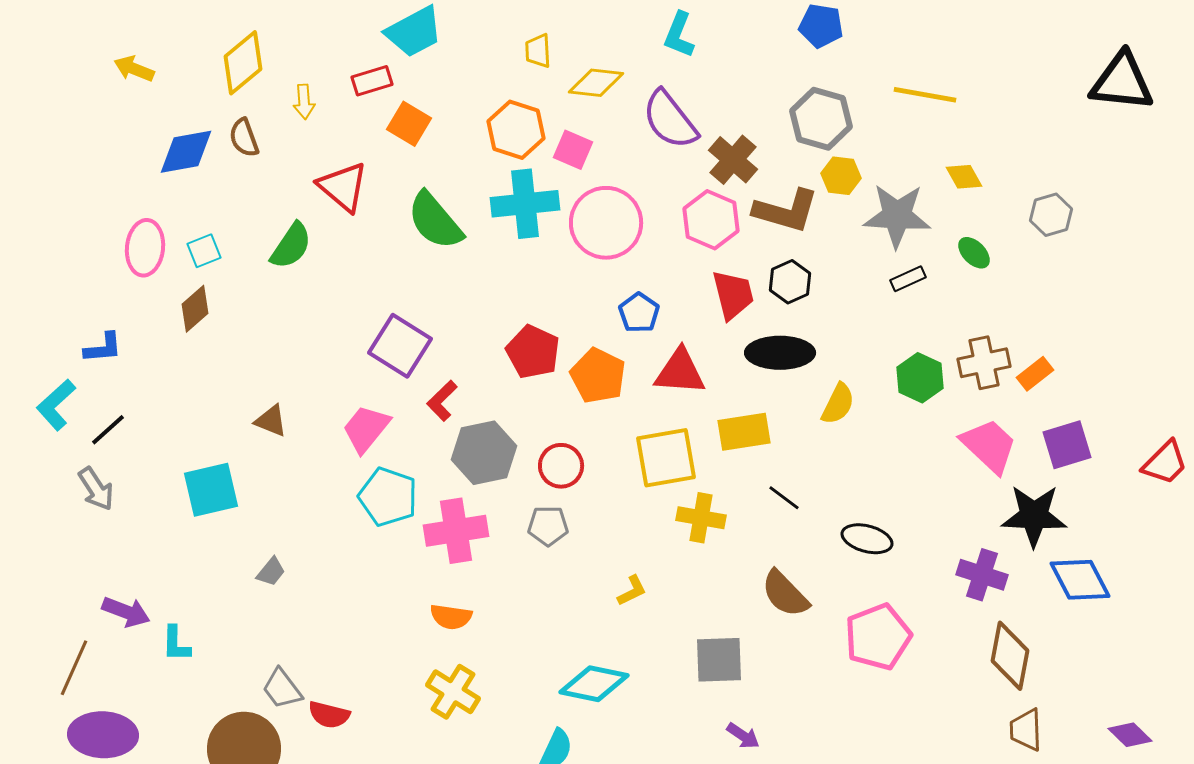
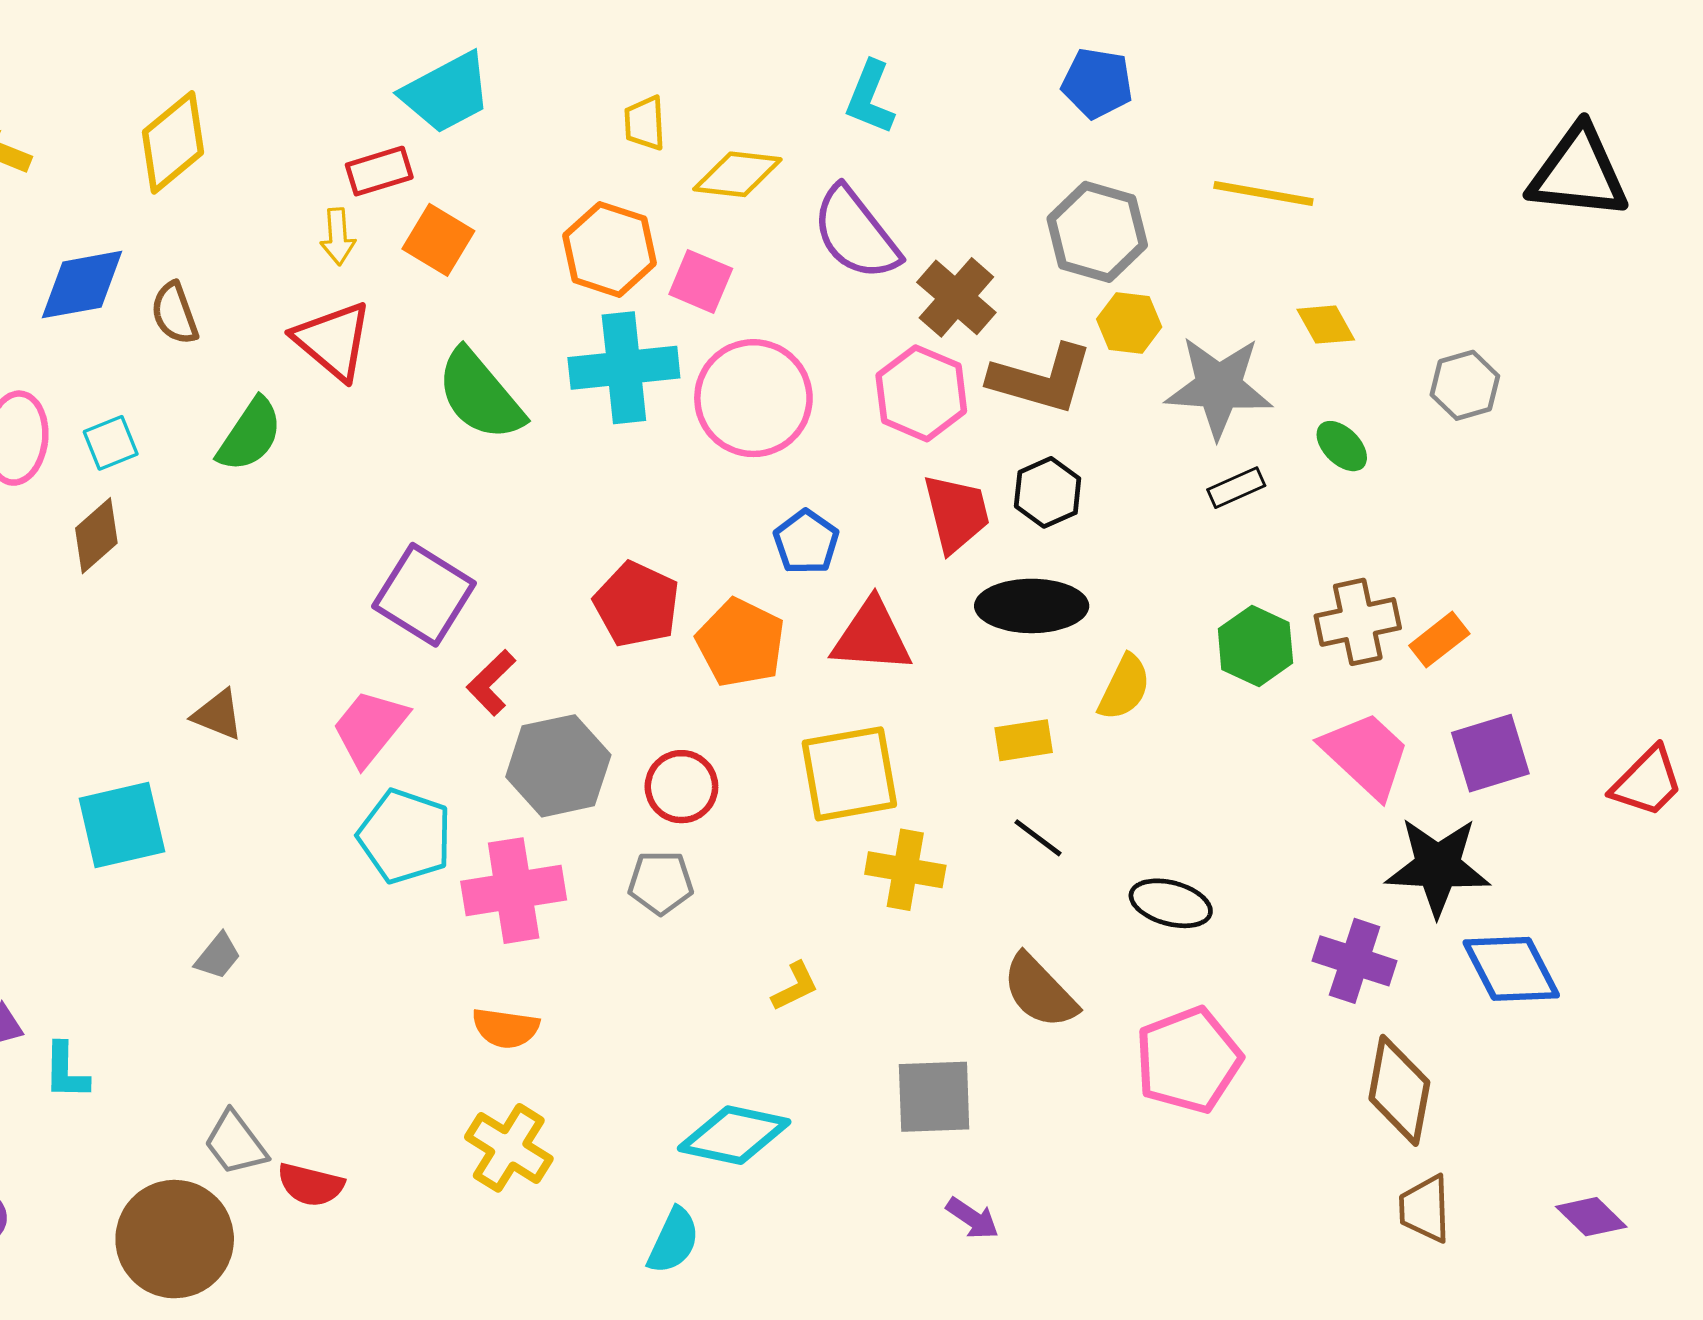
yellow arrow: (304, 102) -> (338, 237), moved
brown semicircle: (244, 138) -> (175, 313), moved
yellow rectangle: (744, 432) -> (1024, 740), moved, size x0.7

